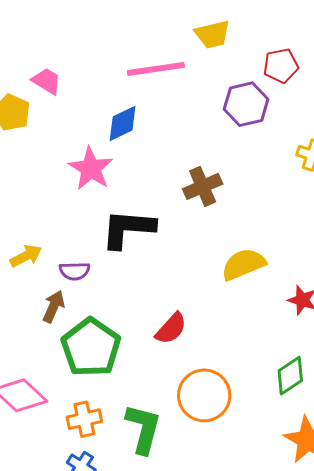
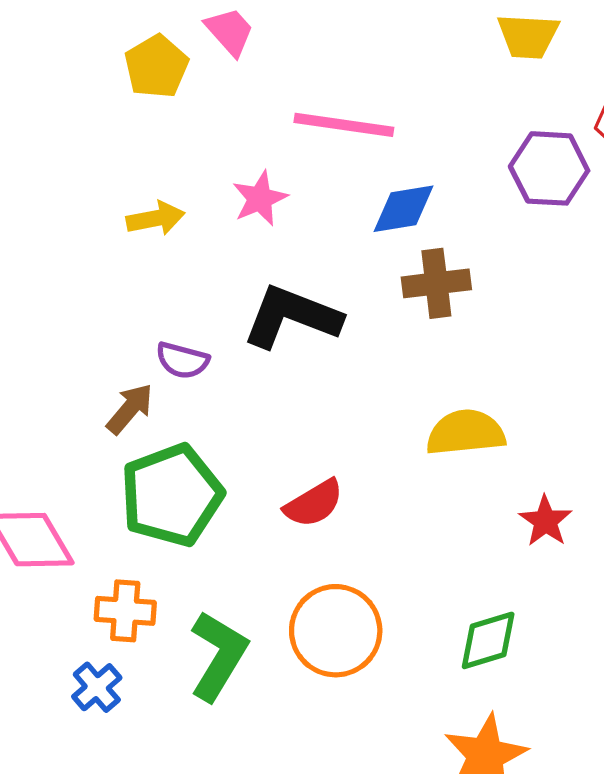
pink line: (156, 69) -> (344, 125), moved
blue diamond: (123, 123) -> (403, 209), moved
pink star: (91, 169) -> (260, 198), size x0.7
yellow arrow: (26, 256) -> (156, 218), moved

